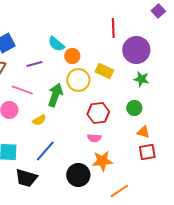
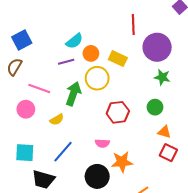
cyan semicircle: (56, 44) -> (74, 41), turned -78
purple line: (34, 64) -> (66, 62), moved
yellow rectangle: (104, 71) -> (118, 59), moved
pink semicircle: (94, 138) -> (102, 143), moved
red square: (147, 152) -> (168, 153), turned 36

